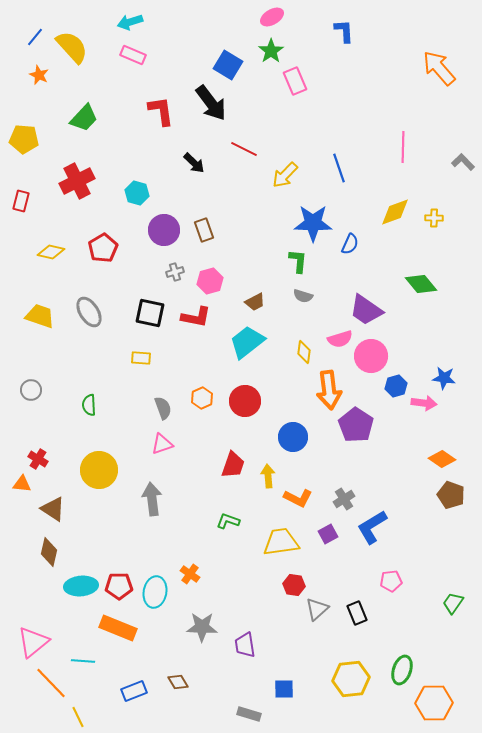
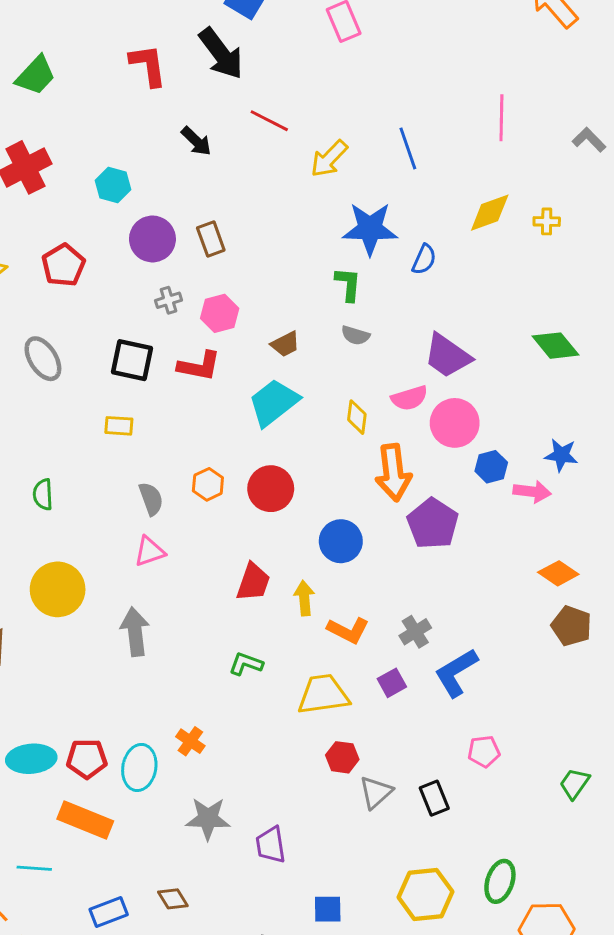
green diamond: (421, 284) -> (555, 346), moved

